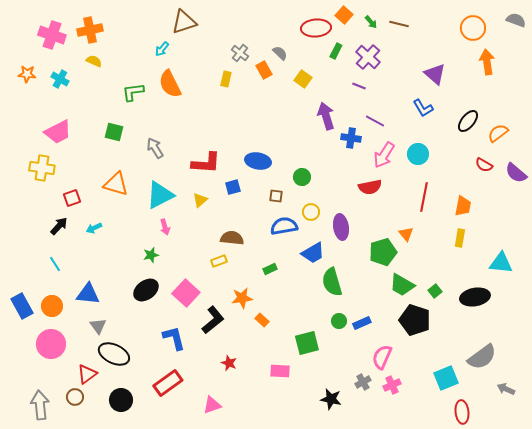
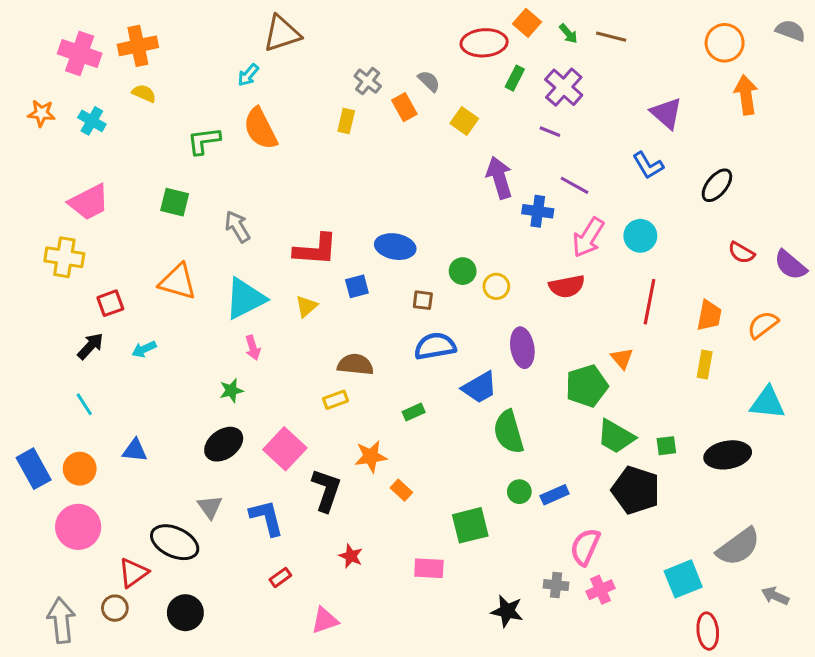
orange semicircle: (498, 133) -> (763, 325), moved
yellow circle: (311, 212) -> (496, 286), moved
green square: (435, 291) -> (666, 446), turned 32
blue triangle: (88, 294) -> (135, 450), size x0.7
black L-shape: (213, 320) -> (326, 490), turned -32
gray triangle: (98, 326) -> (210, 507), moved
gray cross: (363, 382) -> (556, 585), turned 35
red rectangle: (168, 383) -> (280, 577), moved, size x0.5

